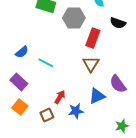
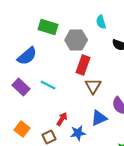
red rectangle: (93, 38) -> (83, 65), moved
blue semicircle: (22, 52) -> (27, 56), moved, size x1.5
purple rectangle: (19, 82) -> (21, 87), moved

